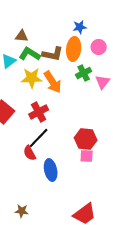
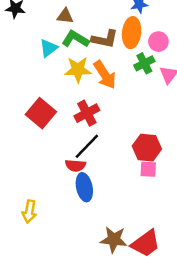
pink circle: (99, 47) -> (158, 42), moved
red semicircle: (30, 153) -> (75, 165), turned -56
blue ellipse: (51, 170) -> (84, 187), moved
brown star: (22, 211) -> (114, 240), moved, size x1.5

